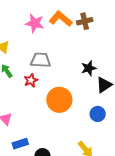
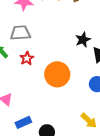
gray trapezoid: (40, 60) -> (20, 33), moved

